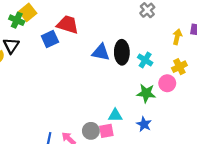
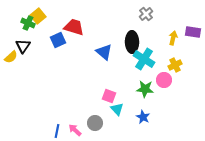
blue triangle: (101, 52) -> (104, 52), turned 30
black ellipse: (122, 52) -> (132, 42), moved
cyan cross: (145, 60) -> (144, 59), size x1.5
cyan triangle: (115, 115) -> (117, 109), turned 48
pink square: (106, 131) -> (109, 96), moved, turned 32

